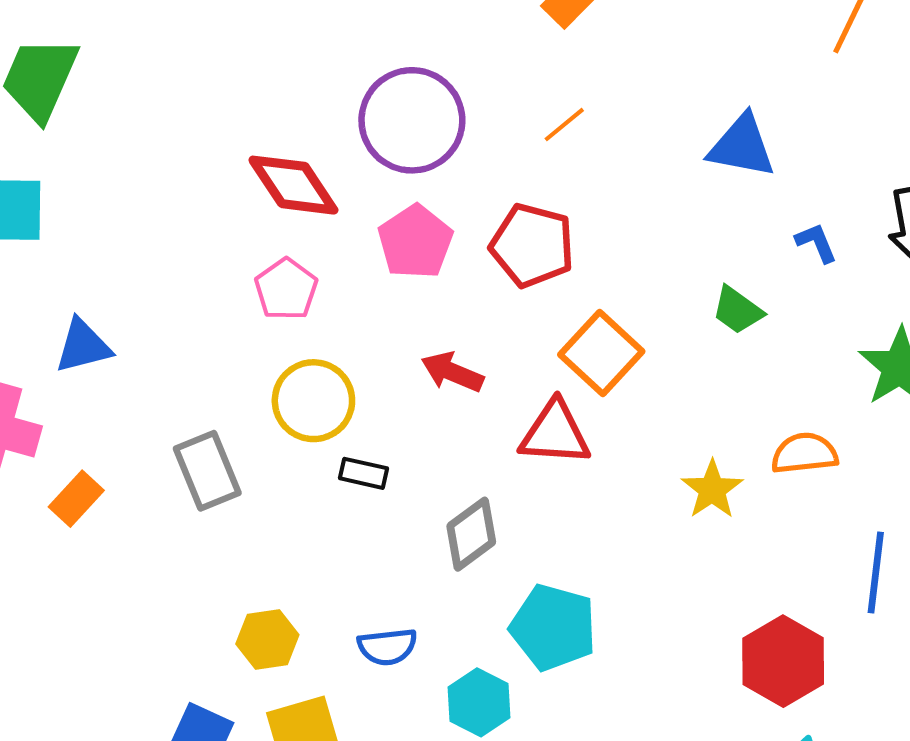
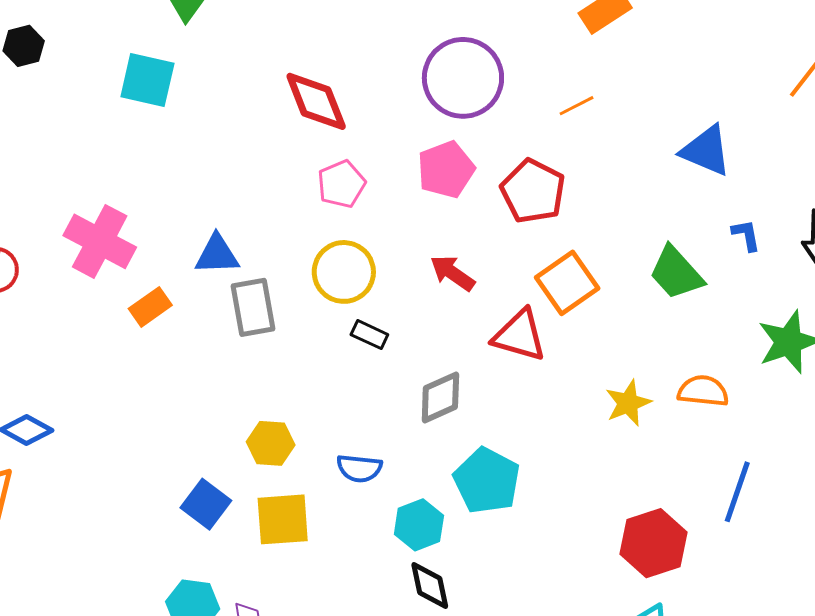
red diamond: (293, 185) -> (316, 101), moved
green trapezoid: (737, 310) -> (676, 273), size x1.4
blue triangle: (83, 346) -> (217, 255), moved

